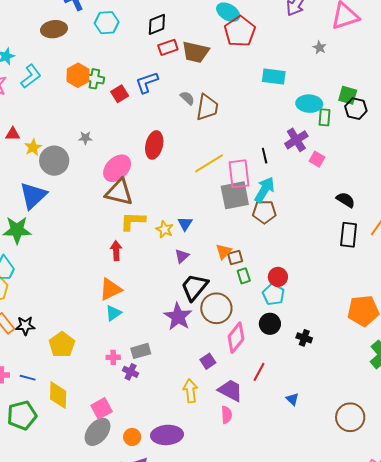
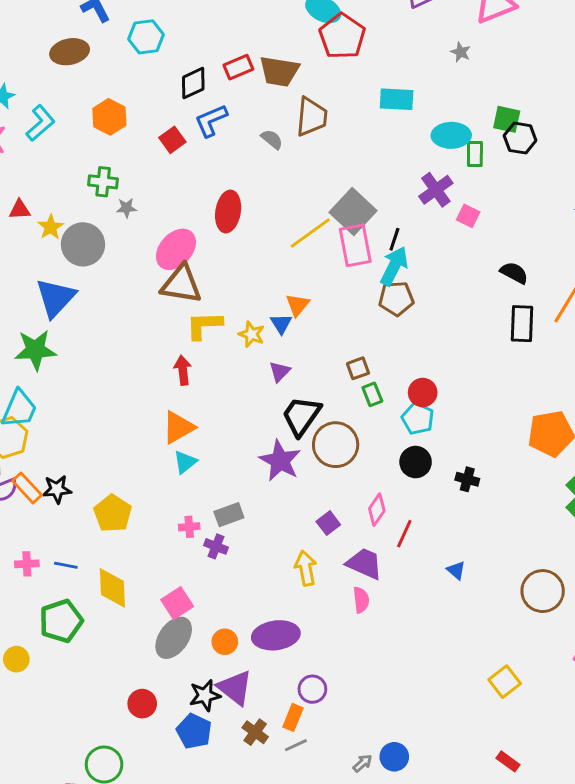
black diamond: (157, 24) -> (193, 83), moved
green cross: (94, 79) -> (103, 182), moved
brown trapezoid: (207, 107) -> (312, 117), moved
black line: (265, 156) -> (394, 239), moved, turned 35
gray square: (235, 195) -> (353, 212), moved, turned -32
orange triangle: (224, 251) -> (298, 305), moved
pink diamond: (236, 338) -> (377, 510), moved, size x0.7

